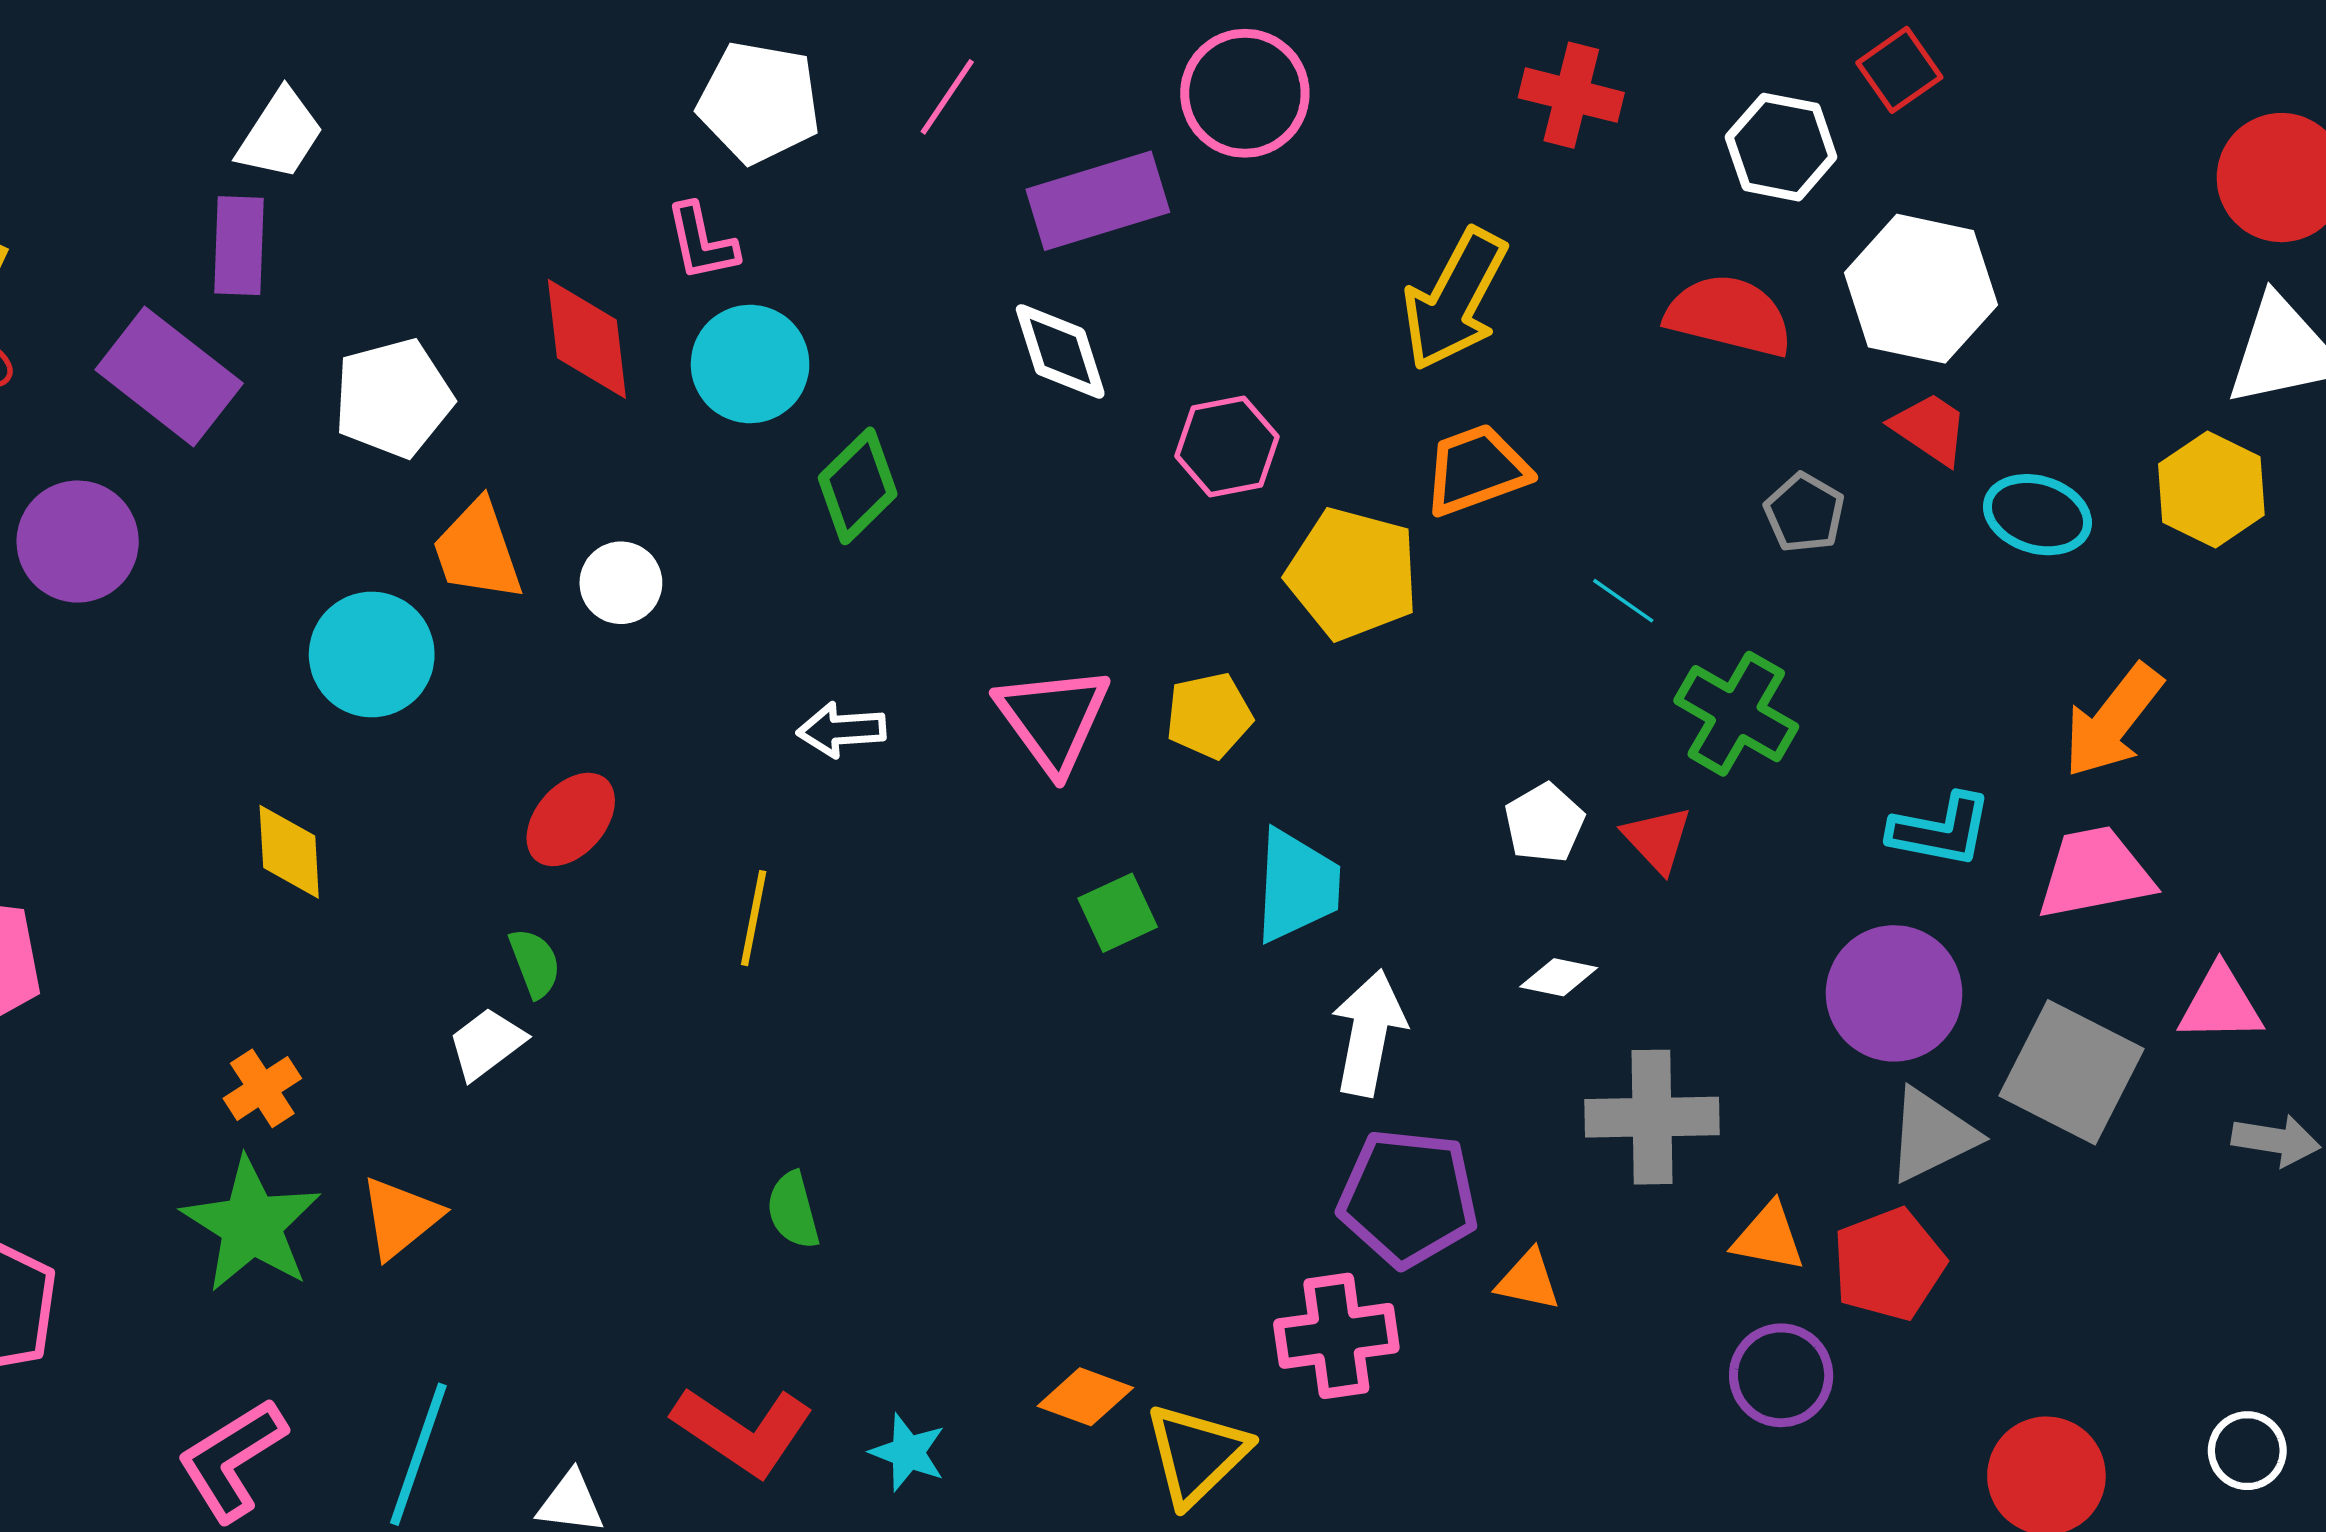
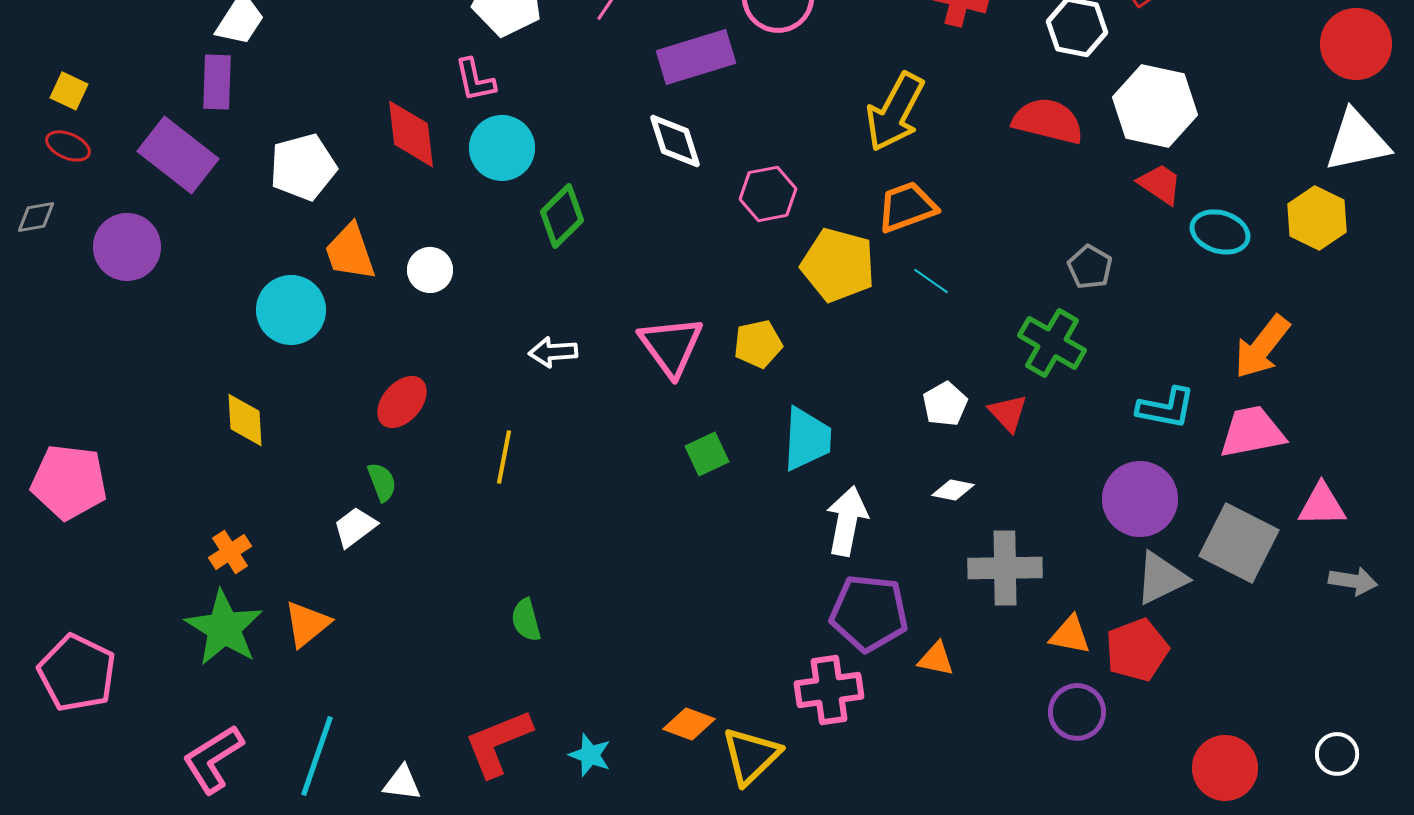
gray pentagon: (1804, 513) -> (1090, 267), moved
cyan line: (1623, 601) -> (931, 281), moved
red L-shape: (743, 1431) -> (498, 743), turned 124

